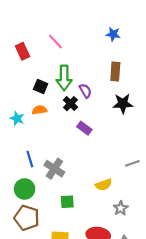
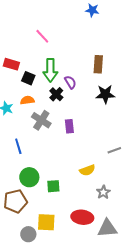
blue star: (113, 34) -> (92, 10), moved
red rectangle: (22, 51) -> (11, 64), moved, turned -49
purple rectangle: (84, 128) -> (69, 126), moved, turned 48
gray cross: (54, 169) -> (41, 120), moved
green circle: (25, 189) -> (29, 177), moved
brown pentagon: (27, 218) -> (15, 201), turned -30

